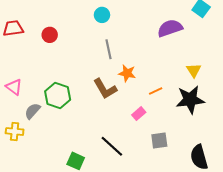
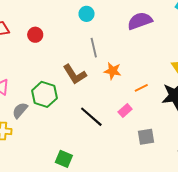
purple semicircle: (170, 28) -> (140, 21), moved
brown L-shape: (105, 89) -> (75, 74), moved
black line: (112, 146) -> (91, 117), moved

